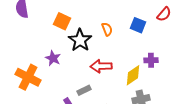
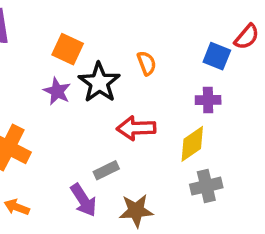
blue square: (138, 25) -> (217, 56), moved
purple star: (53, 58) -> (57, 91), moved
purple cross: (151, 60) -> (208, 100), moved

